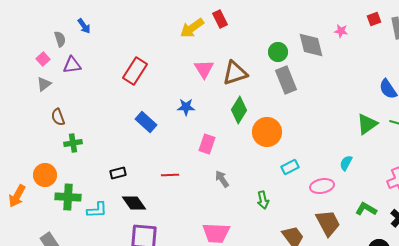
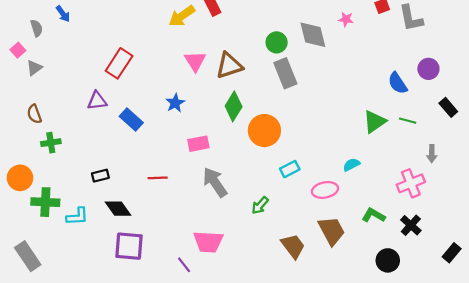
purple triangle: (72, 65) -> (97, 101), moved
gray triangle: (44, 84) -> (34, 68), moved
blue star: (186, 107) -> (175, 103), turned -30
pink rectangle: (207, 144) -> (198, 144), turned 60
cyan semicircle: (346, 163) -> (351, 165), turned 35
gray arrow: (222, 179) -> (215, 182), size x1.6
green arrow: (263, 200) -> (260, 205), turned 54

